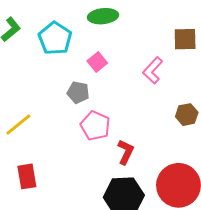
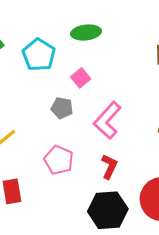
pink L-shape: (153, 70) -> (107, 120), moved, size x1.4
pink pentagon: (95, 126) -> (59, 160), moved

